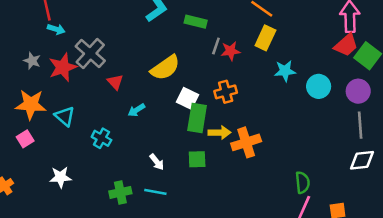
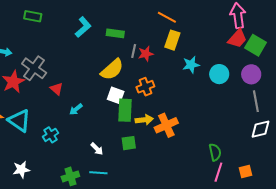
yellow semicircle: (165, 68) -> (112, 69), moved
cyan triangle: (65, 116) -> (19, 121), size x1.4
cyan cross: (101, 138) -> (51, 135), turned 35

